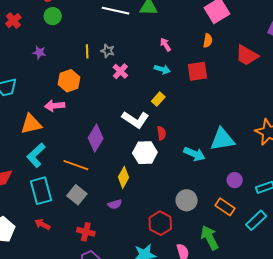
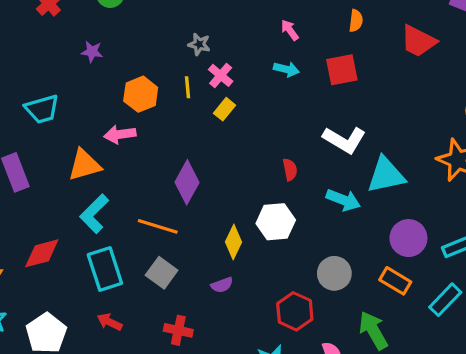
yellow line: (87, 51) -> (188, 87), moved
yellow rectangle: (158, 99) -> (224, 109), moved
white L-shape: (135, 120) -> (344, 140), moved
white hexagon: (145, 153) -> (276, 222), moved
purple circle: (235, 180) -> (408, 238), size x1.5

